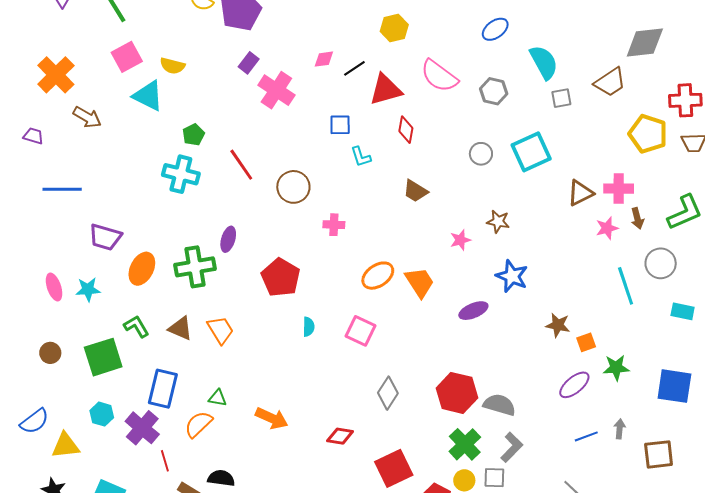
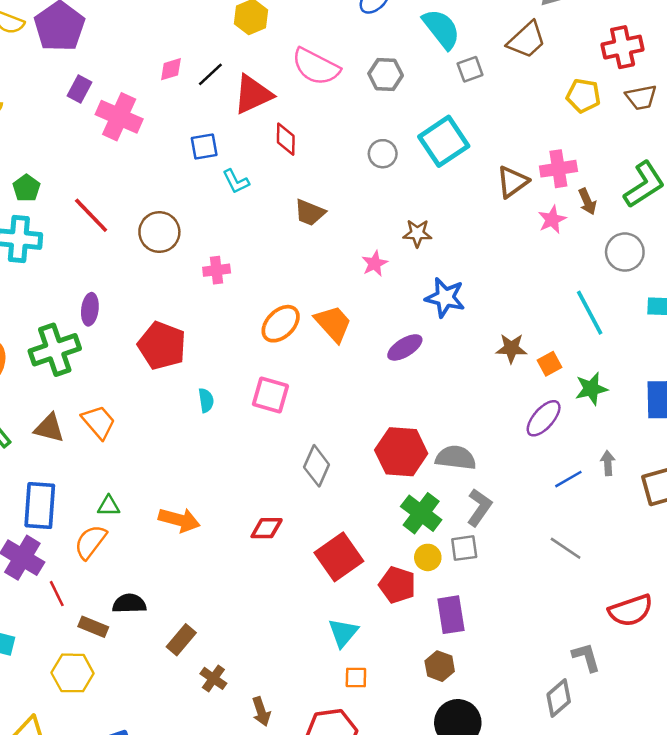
yellow pentagon: (648, 134) -> (583, 96), size x0.7
cyan line: (626, 286) -> (590, 313), moved

